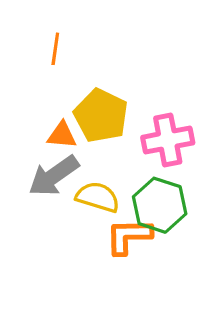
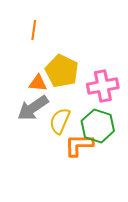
yellow semicircle: (98, 197) -> (60, 121), turned -84

